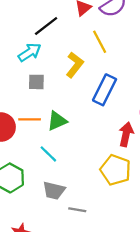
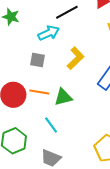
yellow L-shape: (75, 65) -> (76, 58), moved
gray square: (36, 82) -> (38, 60), moved

